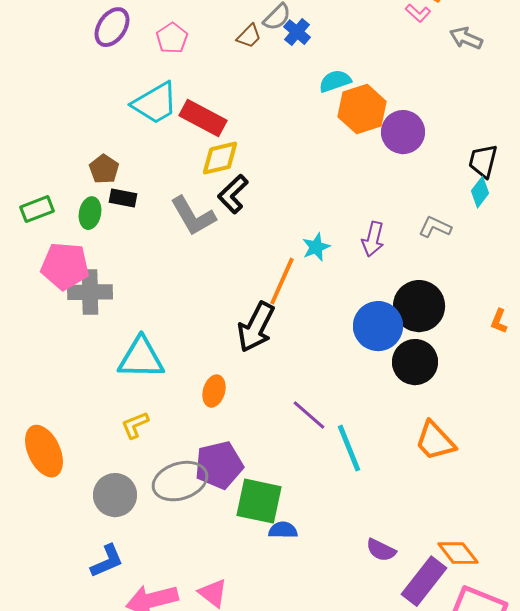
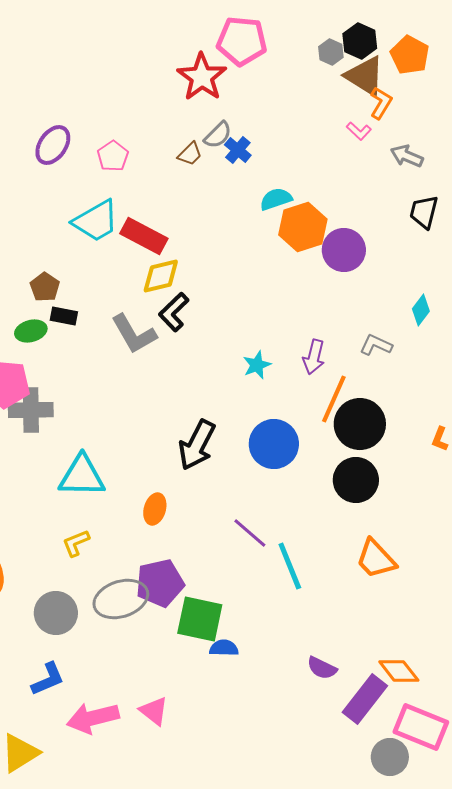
black trapezoid: (483, 161) -> (424, 212), moved
green ellipse: (90, 213) -> (31, 331), turned 64
orange line: (282, 281) -> (334, 399), moved
blue circle: (378, 326) -> (274, 444), moved

